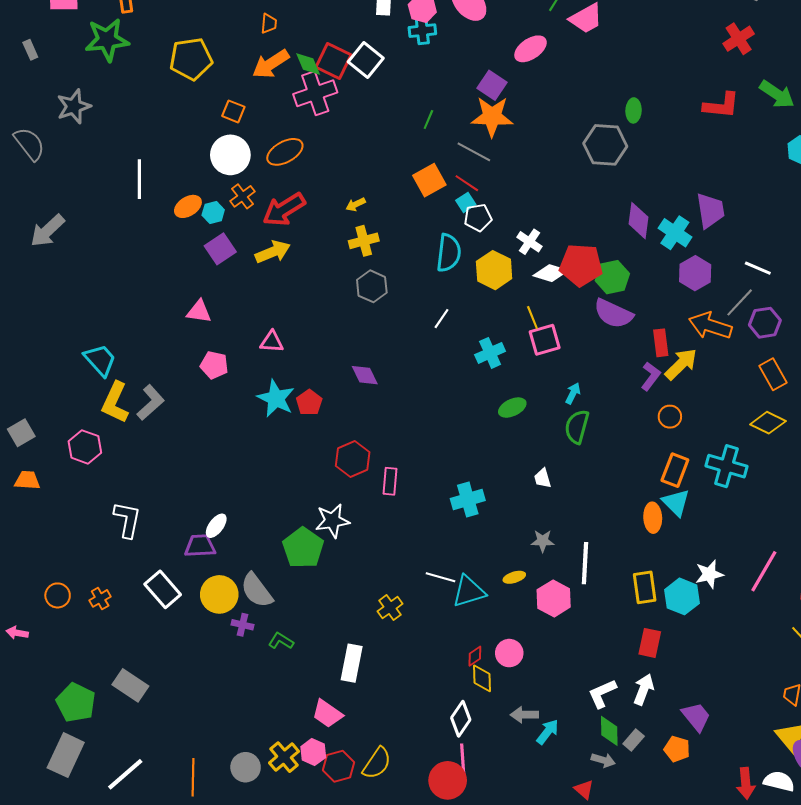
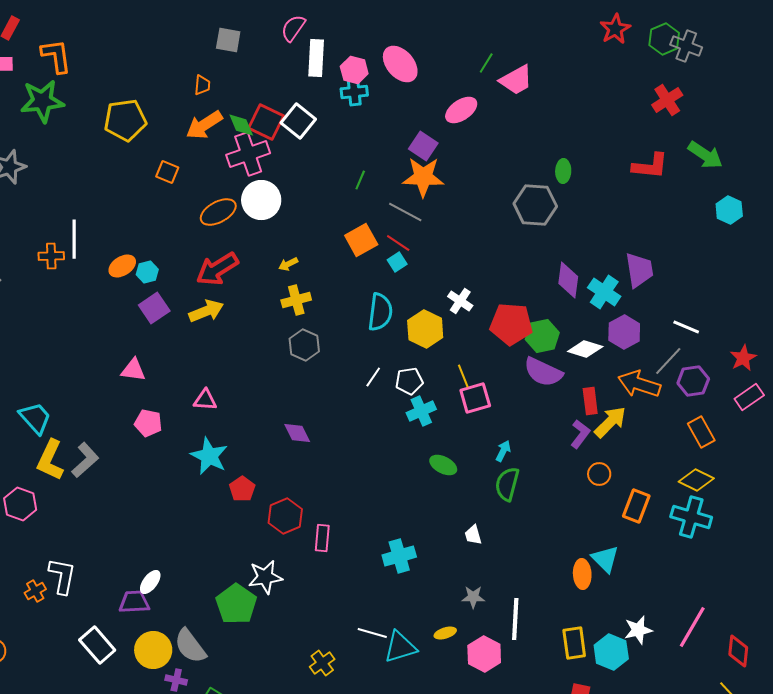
white circle: (230, 155) -> (261, 200), moved
orange cross: (242, 196) -> (51, 256), moved, turned 35
white pentagon: (478, 218) -> (409, 381), moved
white diamond: (551, 273) -> (585, 349), moved
red pentagon: (309, 402) -> (242, 489), moved
green ellipse: (512, 408) -> (443, 465), turned 52
cyan cross: (726, 466) -> (691, 517), moved
orange rectangle: (675, 470) -> (636, 506), moved
orange cross: (100, 598) -> (35, 591), moved

